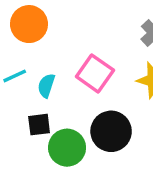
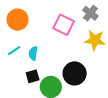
pink square: (95, 73) -> (64, 25), moved

